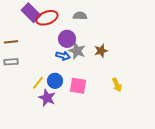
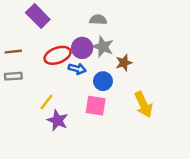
red ellipse: (47, 18) -> (58, 55), moved
gray star: (77, 51) -> (103, 47), moved
blue circle: (55, 81) -> (103, 81), moved
yellow arrow: (117, 85) -> (144, 104), size x1.5

